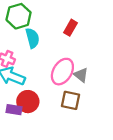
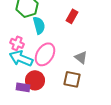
pink ellipse: (62, 72) -> (45, 54), moved

